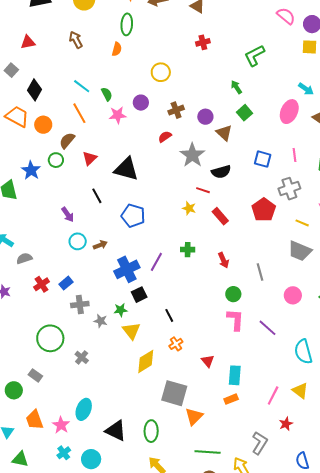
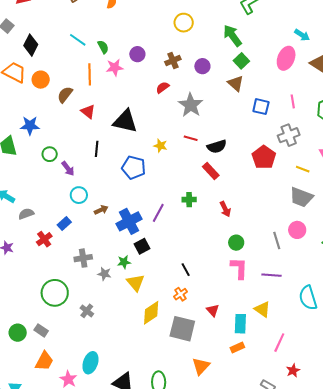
yellow circle: (161, 72) -> (184, 23), moved
green arrow: (236, 87) -> (232, 36), size x1.6
orange line: (79, 113) -> (90, 74), moved, turned 30
brown triangle: (224, 133) -> (236, 83), moved
red triangle: (90, 158) -> (88, 112), turned -35
green circle: (56, 160) -> (50, 154), moved
blue star: (31, 170) -> (30, 126), turned -30
black semicircle: (221, 172) -> (217, 147), moved
red line: (203, 190) -> (191, 138), moved
black line: (97, 196) -> (97, 149), turned 35
yellow star: (189, 208) -> (160, 146), moved
red rectangle: (220, 216) -> (211, 171), moved
brown arrow: (100, 245) -> (101, 210), moved
gray line: (260, 272) -> (277, 241), moved
blue rectangle: (66, 283) -> (64, 223), moved
pink circle: (293, 295) -> (297, 230), moved
black line: (169, 315) -> (186, 270), moved
purple line: (268, 328) -> (272, 275), turned -36
green circle: (14, 390) -> (18, 333), moved
yellow triangle: (300, 391) -> (262, 309), moved
gray square: (174, 393) -> (182, 329), moved
orange trapezoid: (34, 420) -> (44, 361), moved, turned -130

